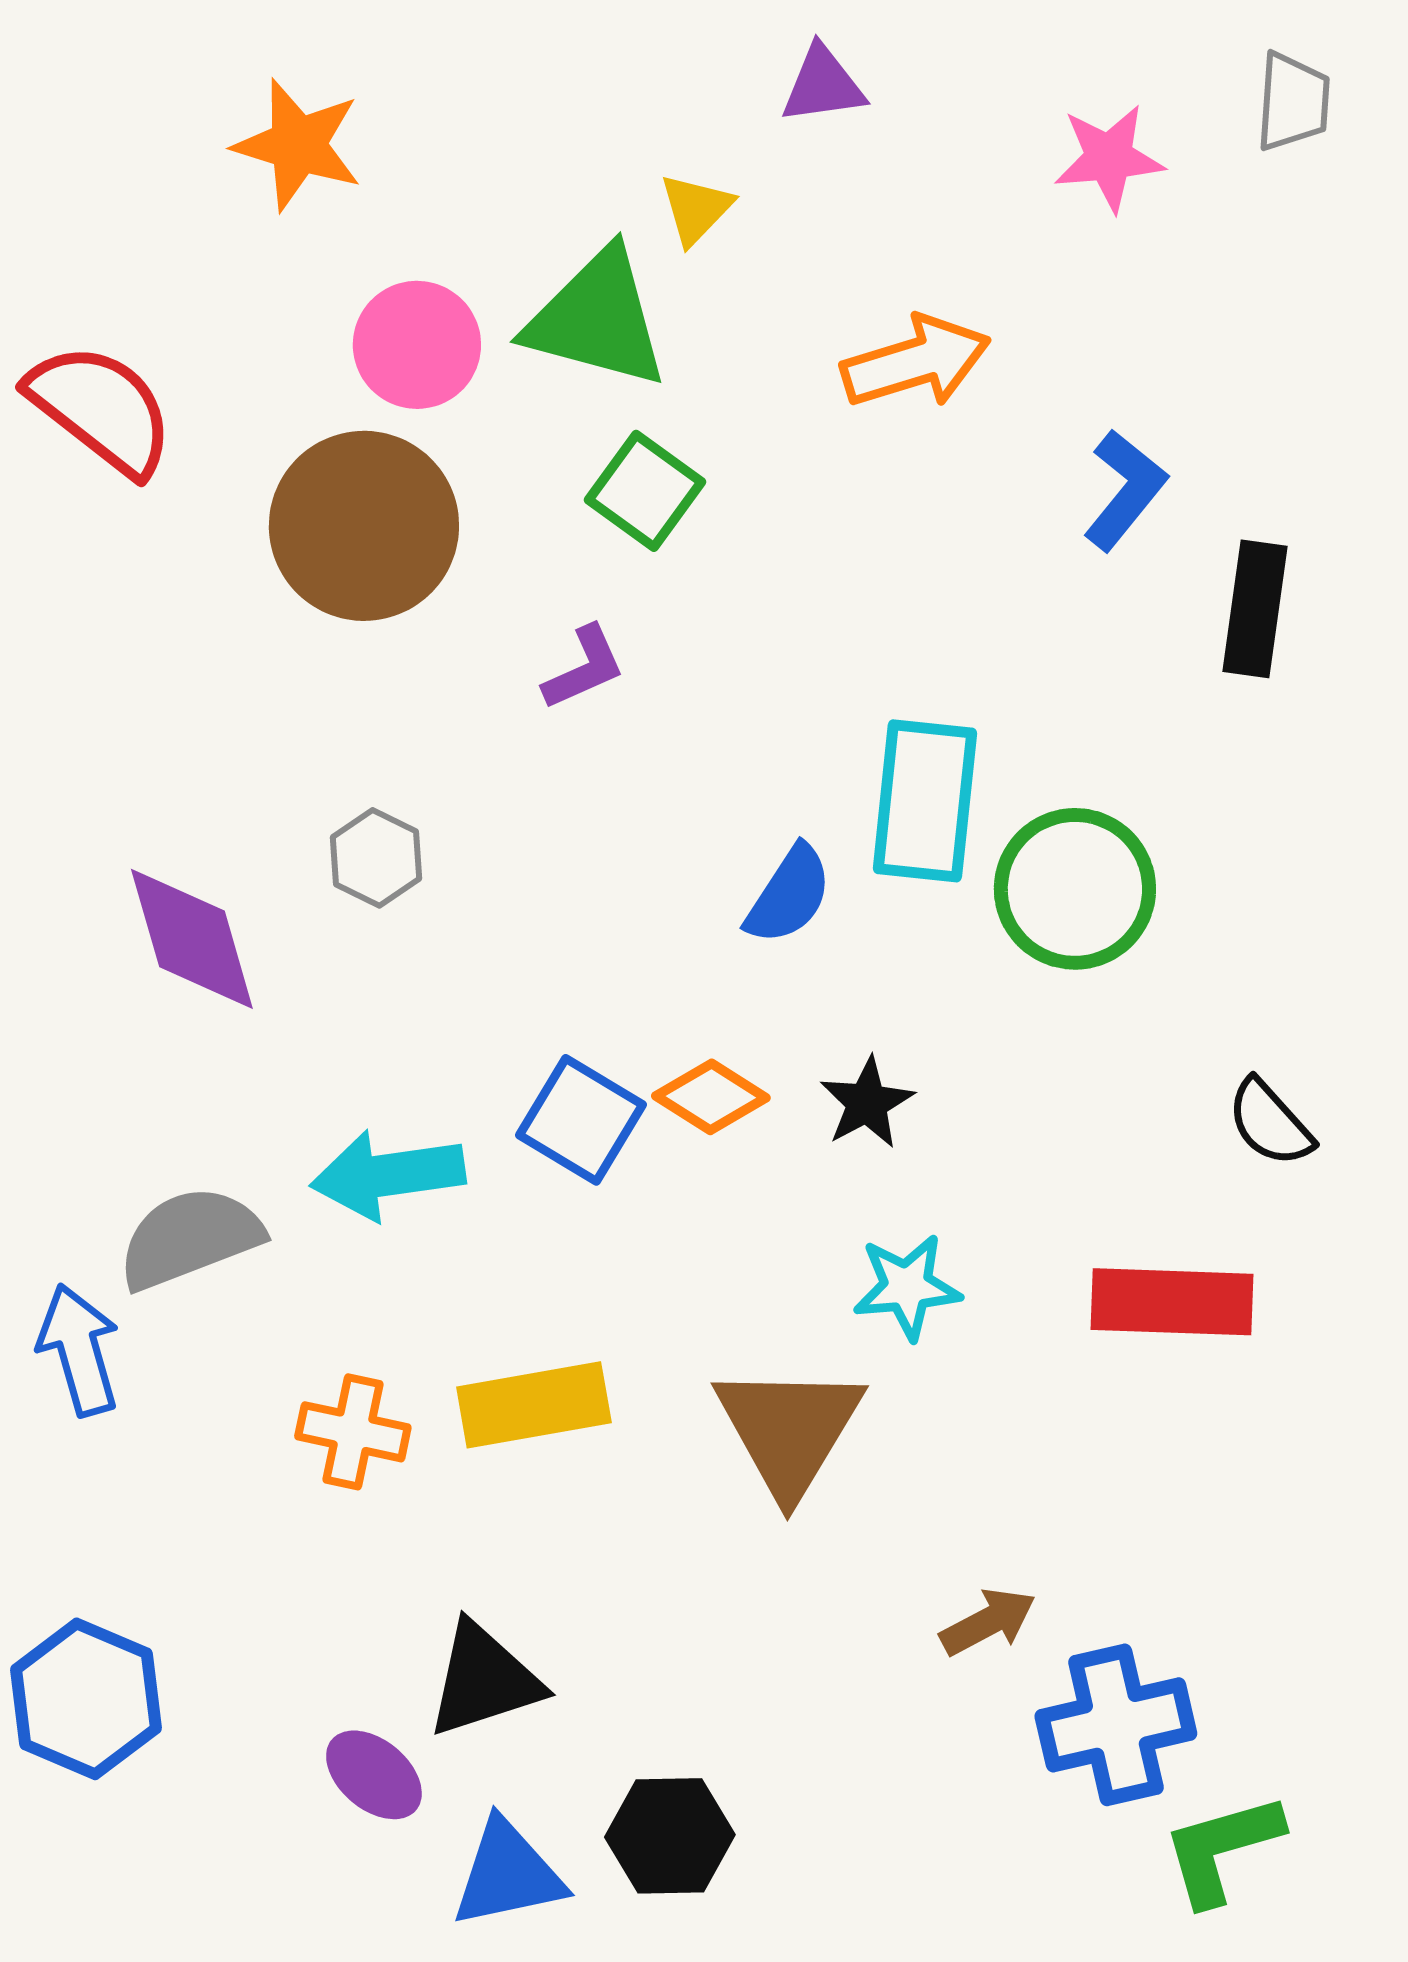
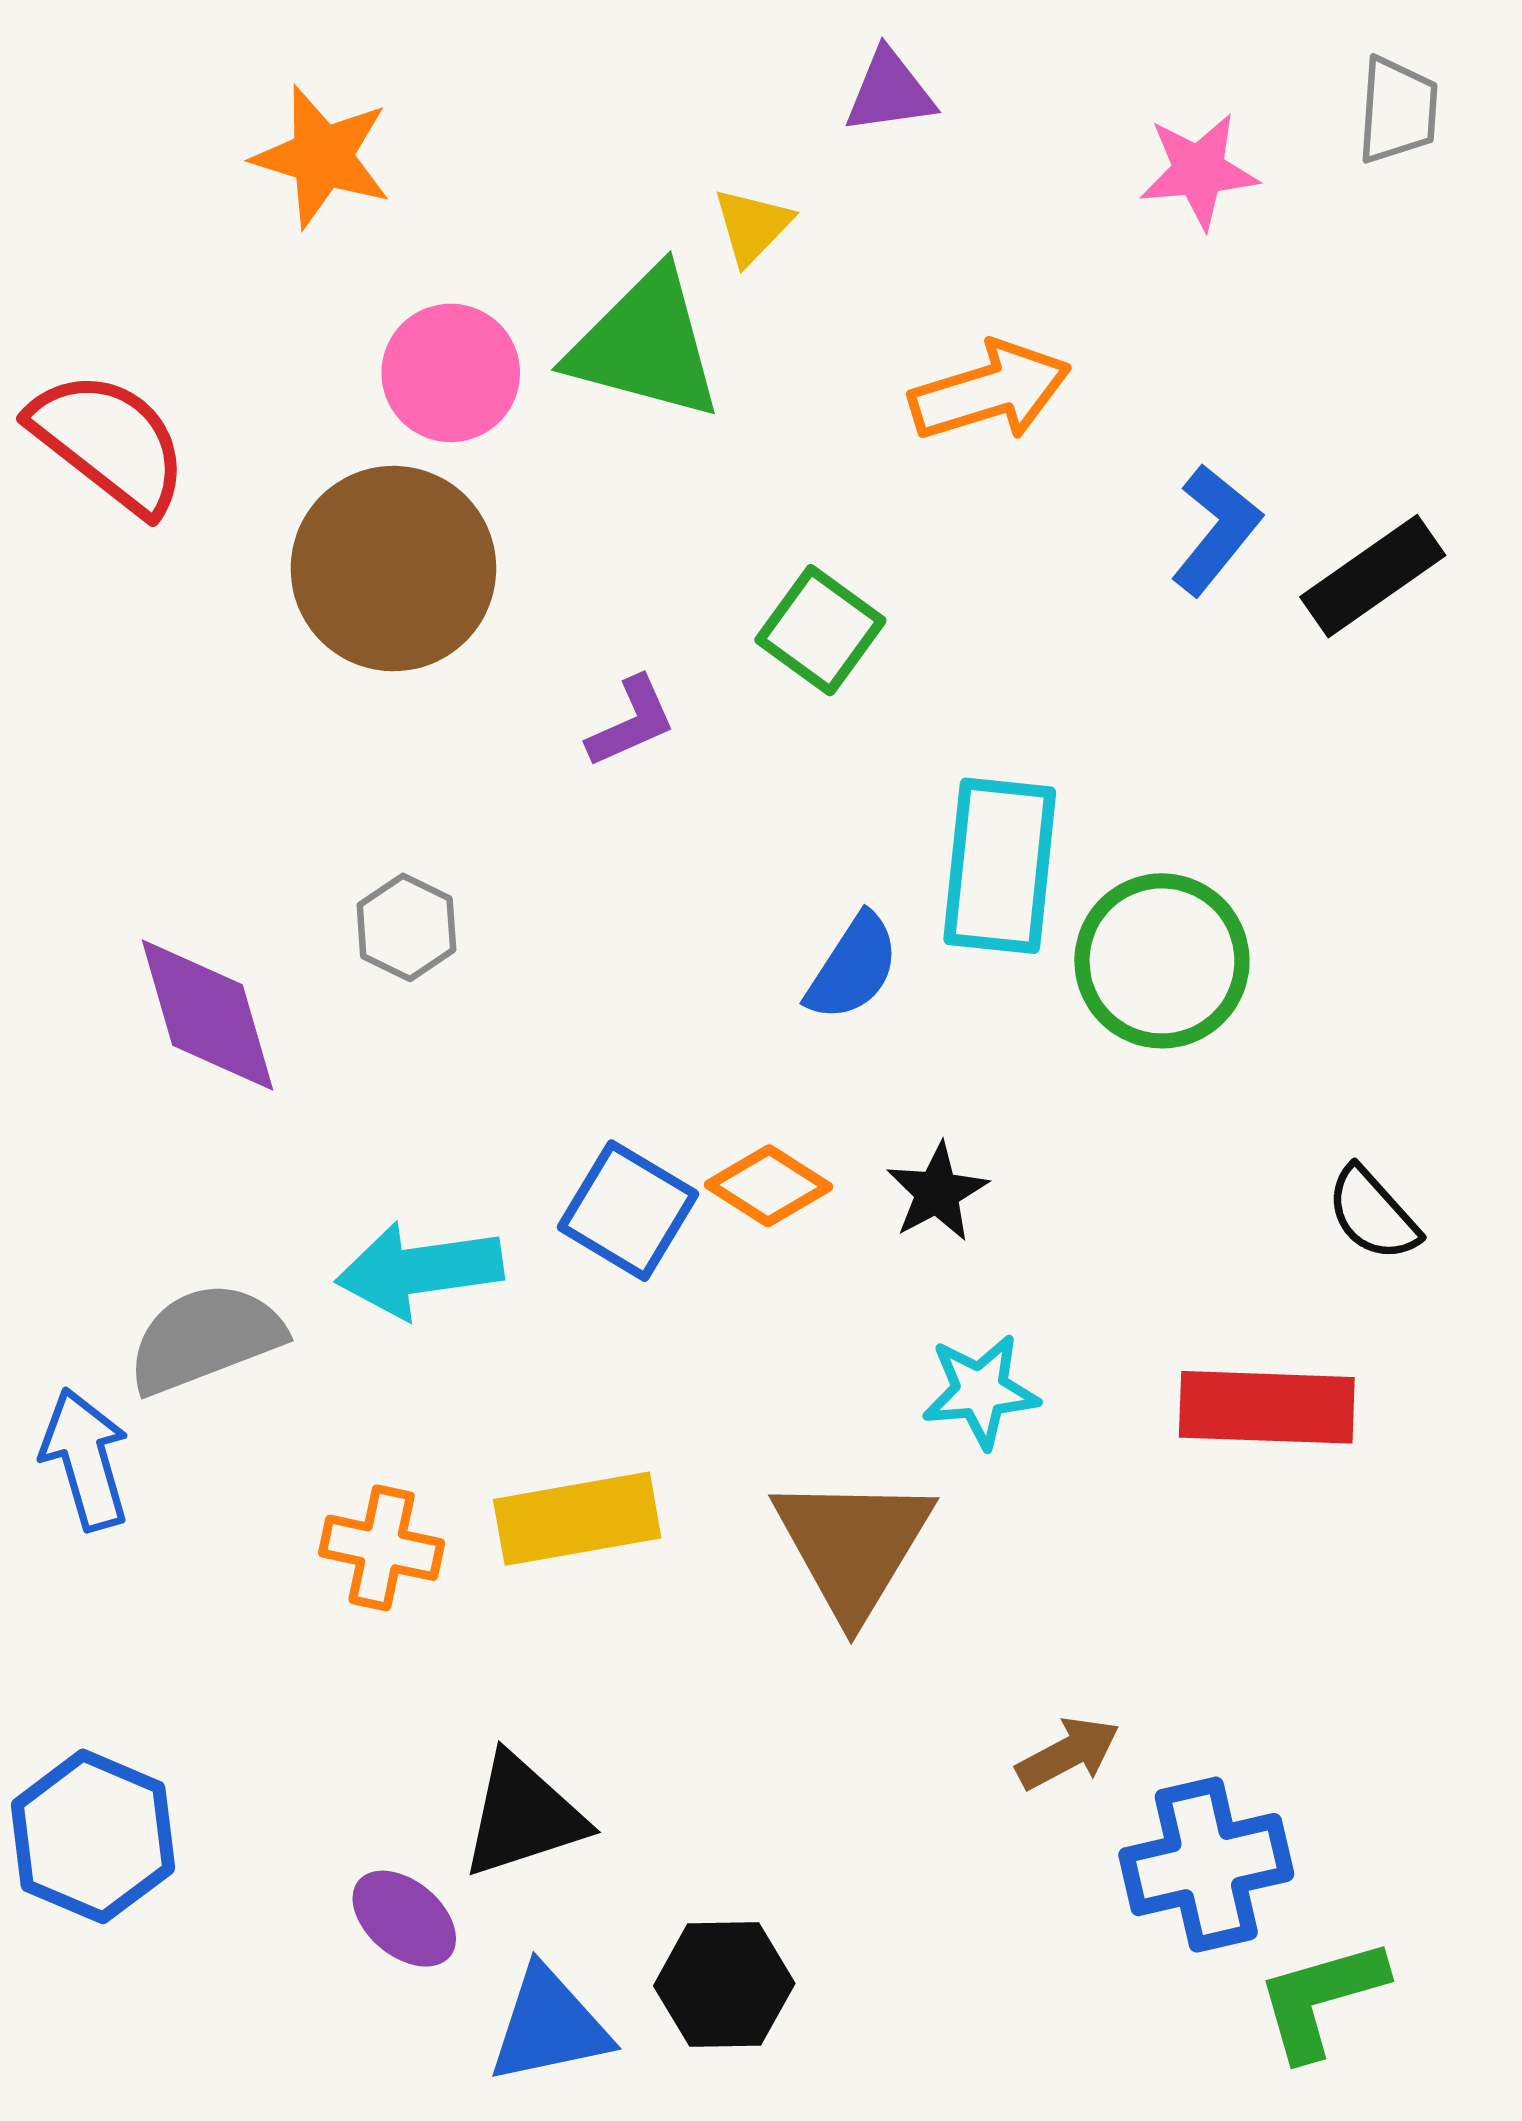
green square: (645, 491) -> (820, 630), moved
black rectangle: (1255, 609) -> (1373, 576), moved, turned 47

